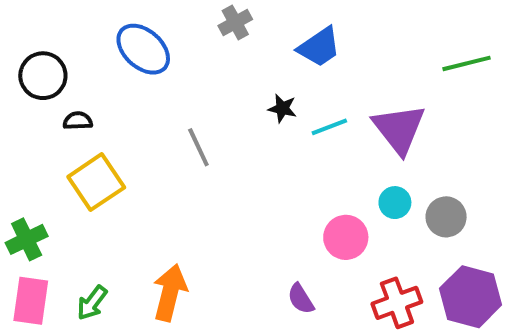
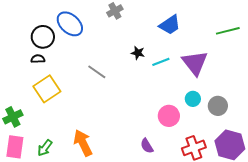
blue trapezoid: (319, 47) -> (170, 25), moved
black circle: (43, 76) -> (43, 37), moved
gray line: (198, 147) -> (97, 72), turned -30
orange arrow: (170, 293) -> (83, 143), turned -40

